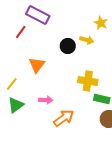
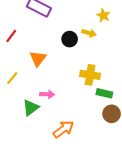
red line: (21, 32) -> (11, 36), moved
green triangle: (16, 105) -> (31, 108), moved
orange arrow: (64, 118) -> (63, 129), moved

